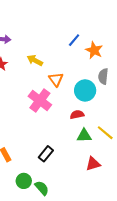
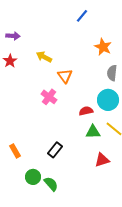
blue line: (74, 40) -> (82, 16), moved
cyan circle: (85, 90) -> (108, 100), moved
pink cross: (40, 101) -> (49, 97), size x0.7

